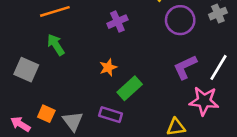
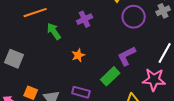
green arrow: (56, 45) -> (54, 31), moved
purple L-shape: (185, 67) -> (127, 56), moved
green rectangle: (130, 88) -> (110, 76), moved

